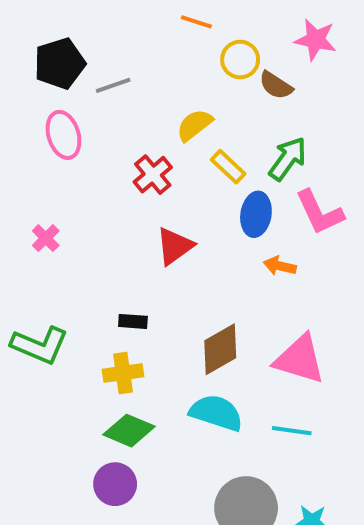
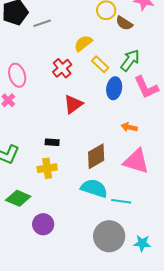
pink ellipse: (63, 135) -> (17, 75), moved
orange arrow: (280, 266) -> (129, 127), moved
green diamond: (129, 431) -> (18, 198), moved
cyan line: (292, 431) -> (121, 201), moved

